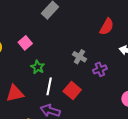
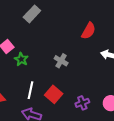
green star: (38, 67) -> (21, 59), moved
purple cross: (100, 69) -> (82, 103), moved

